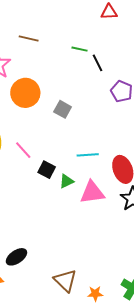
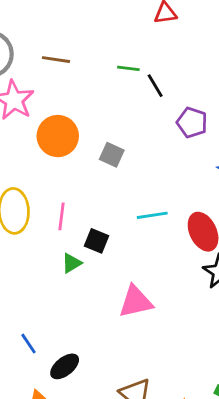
pink line: (23, 150) -> (62, 216), turned 54
green triangle: (66, 181) -> (72, 263), moved
pink triangle: (92, 193) -> (136, 302), moved

